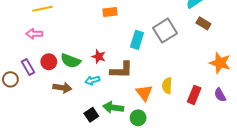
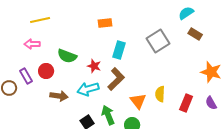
cyan rectangle: (137, 40) -> (119, 50), moved
green semicircle: (71, 61) -> (67, 56), moved
brown L-shape: (121, 70) -> (116, 79), turned -45
cyan arrow: (92, 80) -> (88, 89), size x1.5
green arrow: (113, 107) -> (108, 115), turned 60

